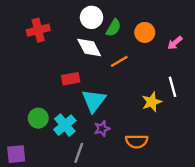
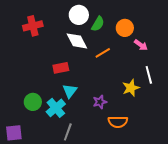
pink arrow: (175, 43) -> (141, 45), moved, turned -104
cyan triangle: (94, 101) -> (70, 91), moved, size x0.7
purple star: (102, 129) -> (100, 102), moved

